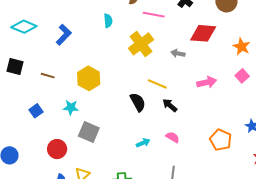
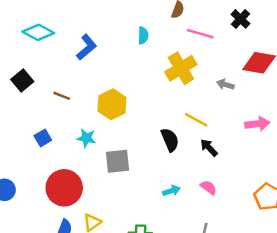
black square: (15, 66) -> (22, 81), turned 30
gray square: (89, 132) -> (118, 161), moved, turned -35
red circle: (57, 149) -> (64, 188), size x1.5

